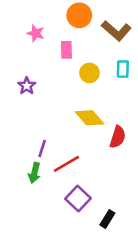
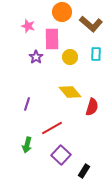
pink rectangle: (66, 50) -> (52, 39), size x1.5
purple star: (27, 86) -> (36, 57), moved
purple line: (42, 149) -> (27, 104), moved
green arrow: (34, 173) -> (27, 145), moved

